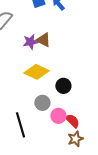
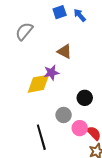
purple star: (30, 42) -> (51, 73), moved
yellow diamond: (36, 72) -> (38, 84), moved, turned -35

